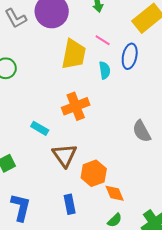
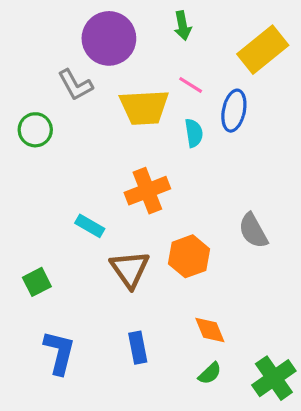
gray L-shape: (16, 18) -> (75, 85), moved
yellow trapezoid: (74, 54) -> (144, 107), turned 76
orange hexagon: (94, 173) -> (189, 256), moved

